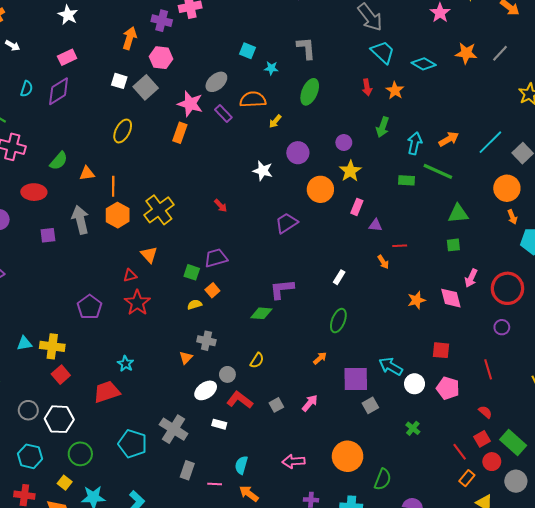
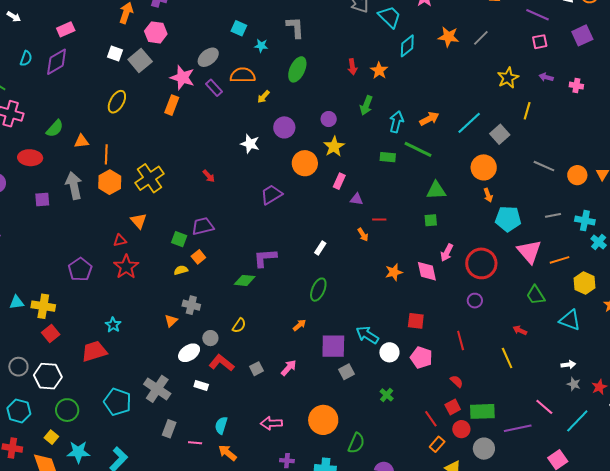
cyan trapezoid: (383, 52) -> (390, 17), moved
cyan diamond: (424, 64) -> (407, 46), turned -70
green rectangle: (513, 443) -> (482, 411), turned -45

